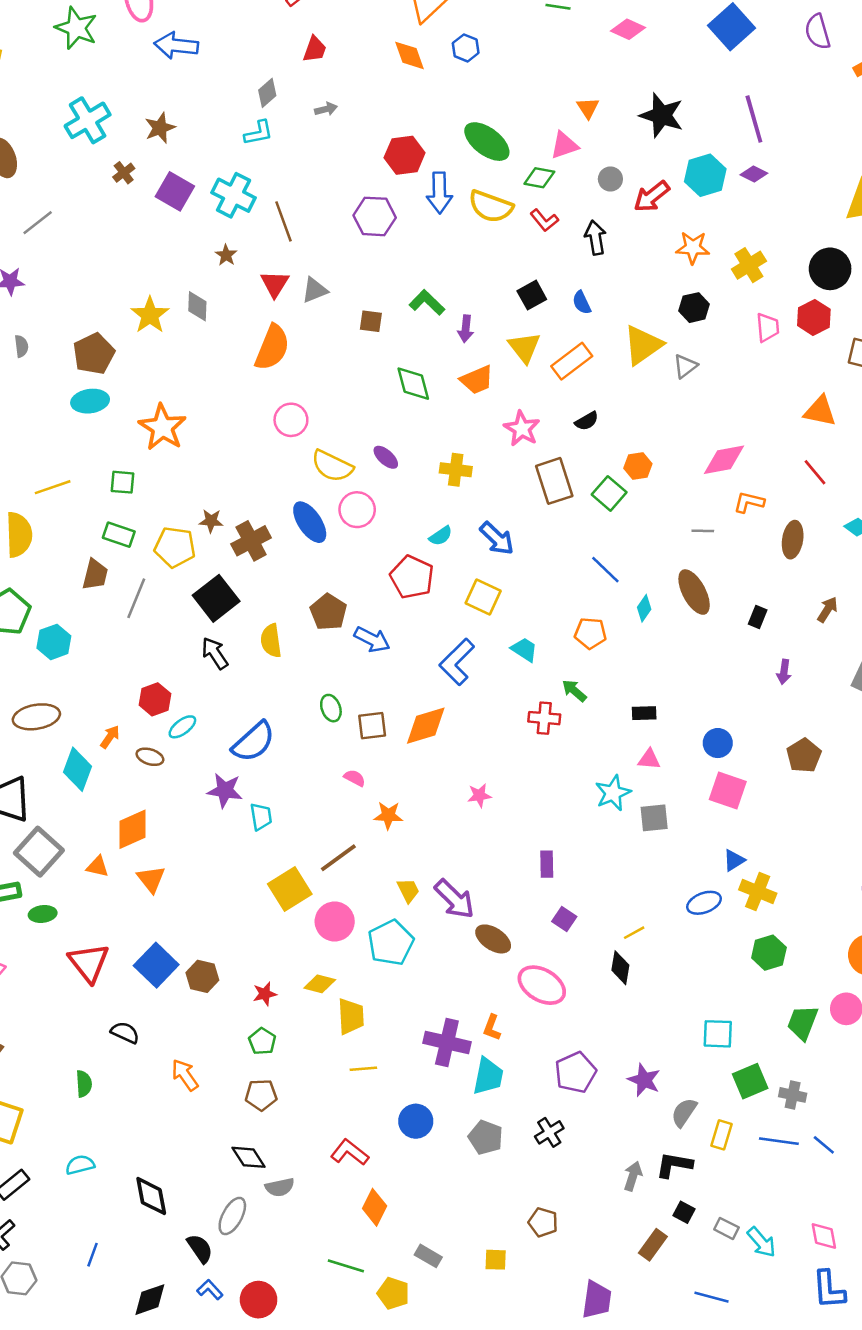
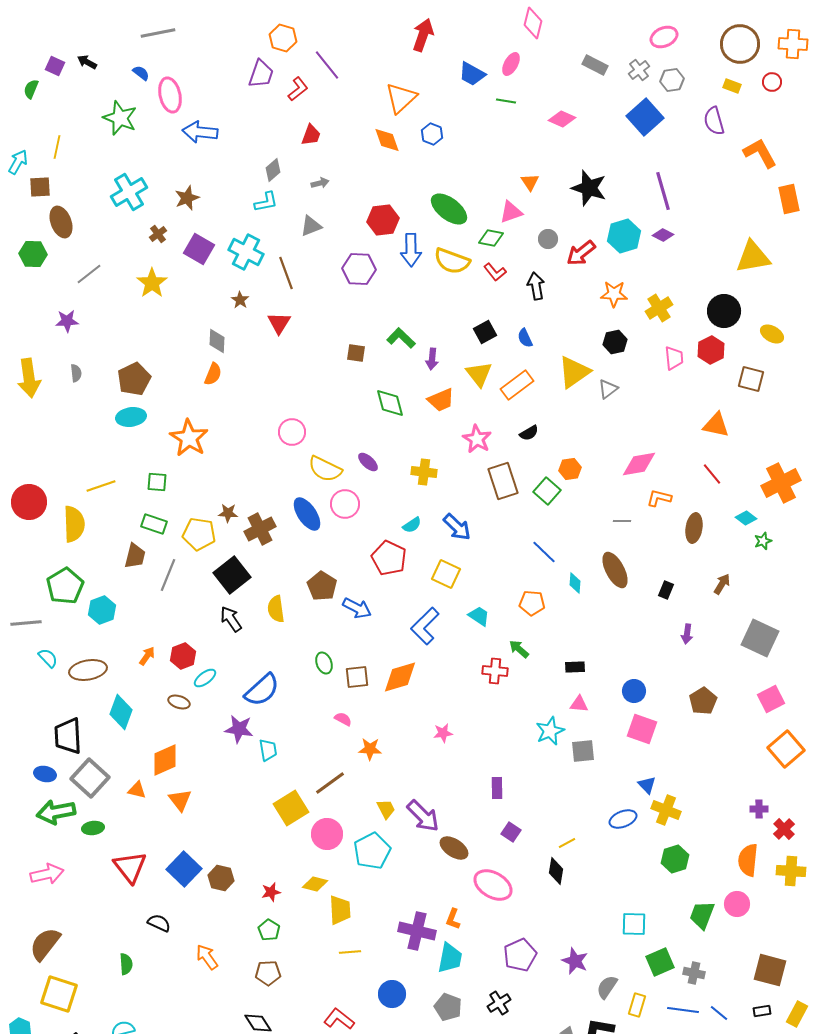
gray triangle: (315, 290) -> (311, 226), moved
yellow star: (150, 315) -> (152, 283), moved
orange semicircle: (272, 347) -> (213, 374), moved, size x0.6
cyan diamond: (644, 608) -> (575, 583), turned -30
orange arrow: (110, 737) -> (147, 656), moved
blue triangle: (734, 860) -> (647, 785), turned -42

